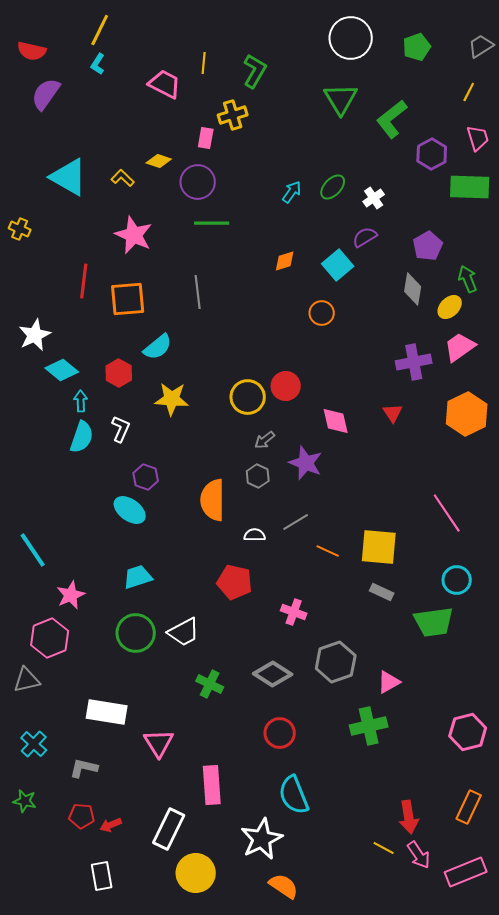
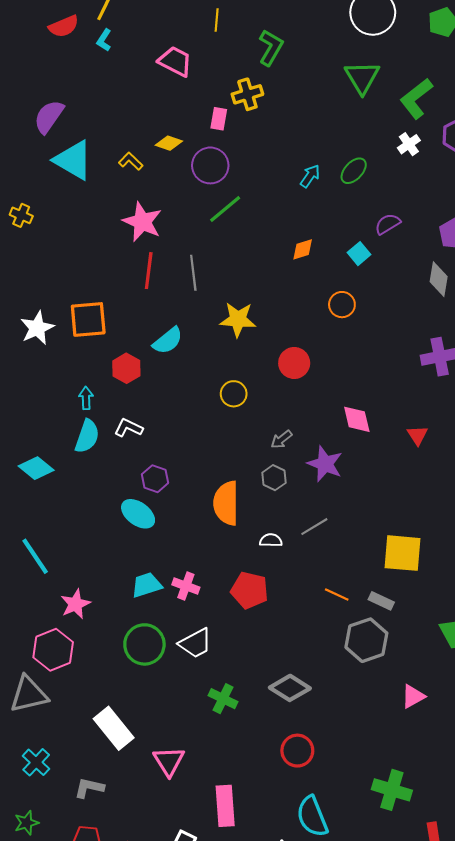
red semicircle: (32, 51) -> (64, 26), moved, turned -36
yellow line: (204, 63) -> (217, 20), moved
purple semicircle: (46, 94) -> (49, 117), moved
white cross: (374, 198) -> (409, 144), moved
green line: (212, 223) -> (225, 209), turned -40
cyan square: (338, 265) -> (359, 254), size x0.7
red line: (84, 281) -> (149, 271), moved
gray line: (198, 292) -> (193, 273), moved
orange square: (128, 299) -> (88, 319), moved
cyan diamond: (62, 370) -> (36, 468), moved
red circle: (286, 386) -> (294, 363), moved
yellow circle: (248, 397) -> (234, 394), moved, size x0.7
yellow star: (172, 399) -> (238, 319), moved
red triangle: (393, 413) -> (417, 435), moved
white L-shape: (121, 429) -> (129, 428), turned -88
orange line: (328, 551) -> (337, 594), moved
gray rectangle: (382, 592) -> (381, 601), moved
pink cross: (294, 612) -> (186, 586), moved
gray hexagon: (336, 662) -> (366, 640), moved
gray triangle: (27, 680) -> (29, 694), size x1.4
white rectangle: (107, 712) -> (114, 728), turned 42
green cross: (369, 726) -> (392, 790), moved, turned 30
green star: (25, 801) -> (27, 823), turned -30

